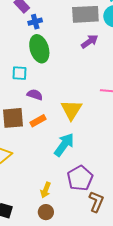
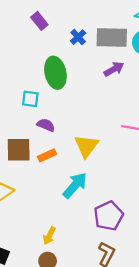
blue cross: (35, 22) -> (78, 37), moved, turned -32
purple pentagon: (80, 178) -> (109, 216), moved

